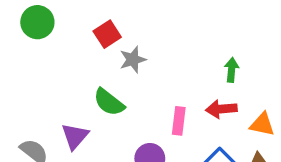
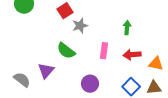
green arrow: (232, 70) -> (127, 28), moved
pink rectangle: (179, 121) -> (104, 51), moved

